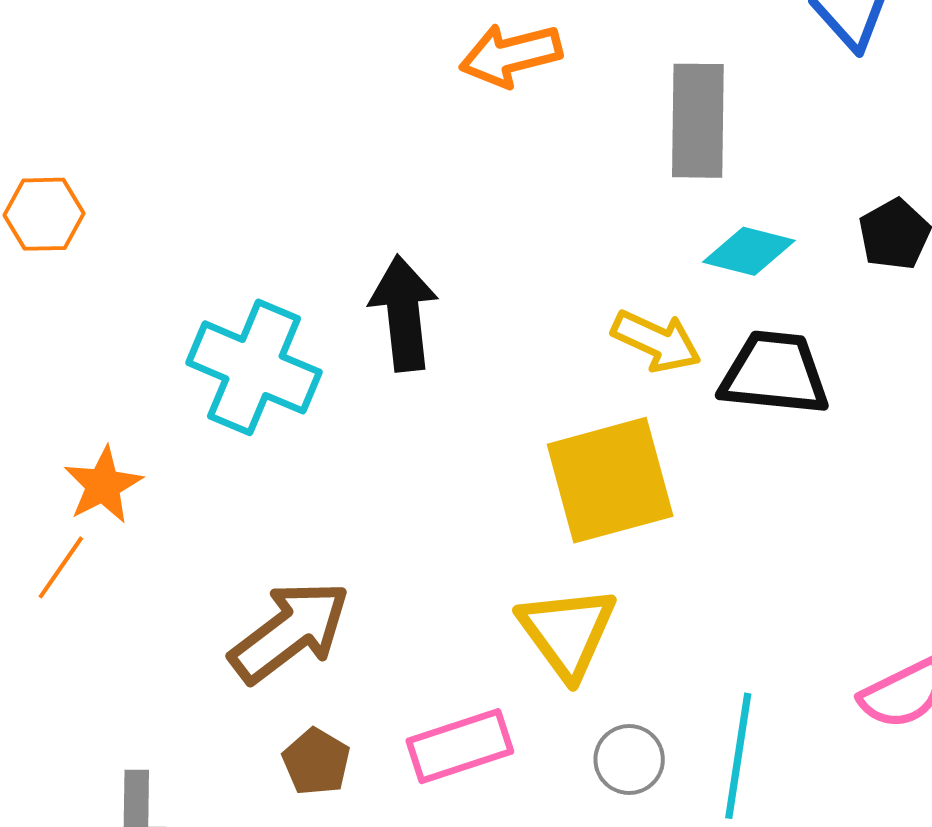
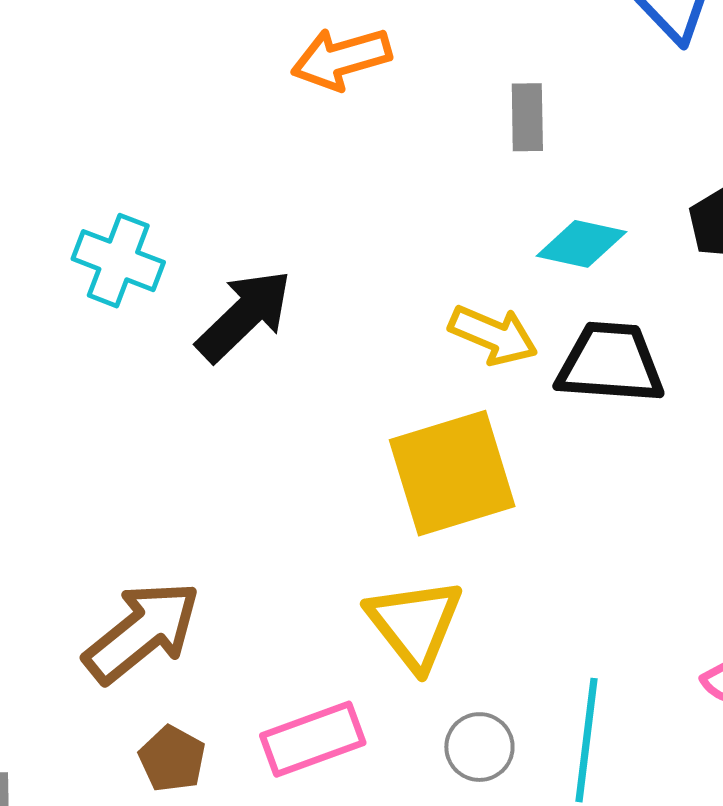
gray rectangle: (698, 121) -> (527, 117), size x0.6
black arrow: (404, 313) -> (244, 316), turned 54
cyan cross: (254, 367) -> (118, 261), moved, size x0.7

